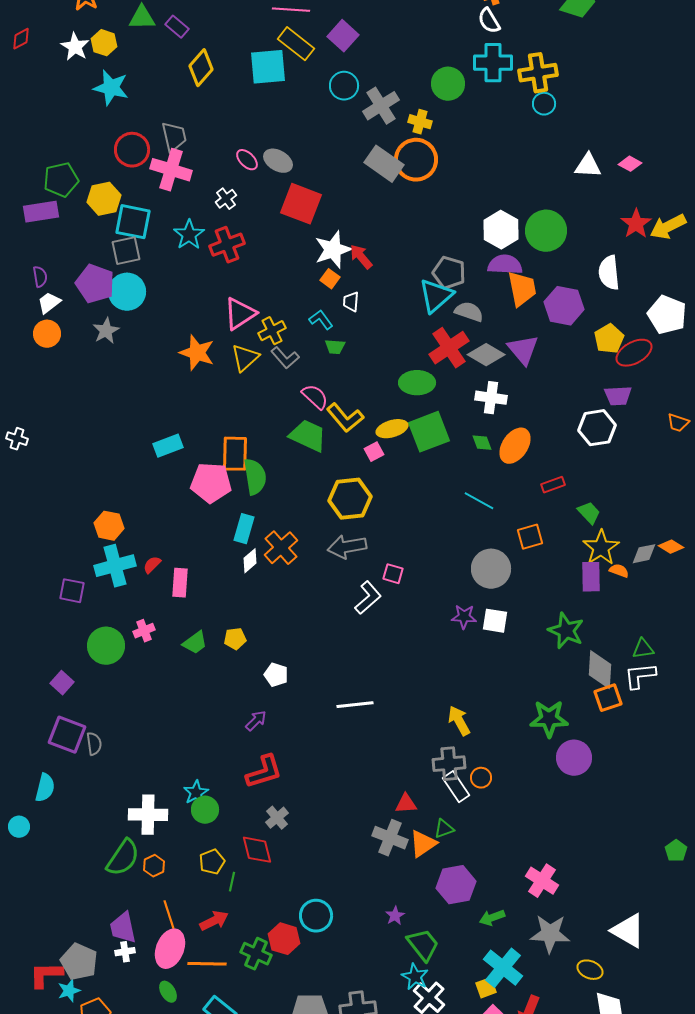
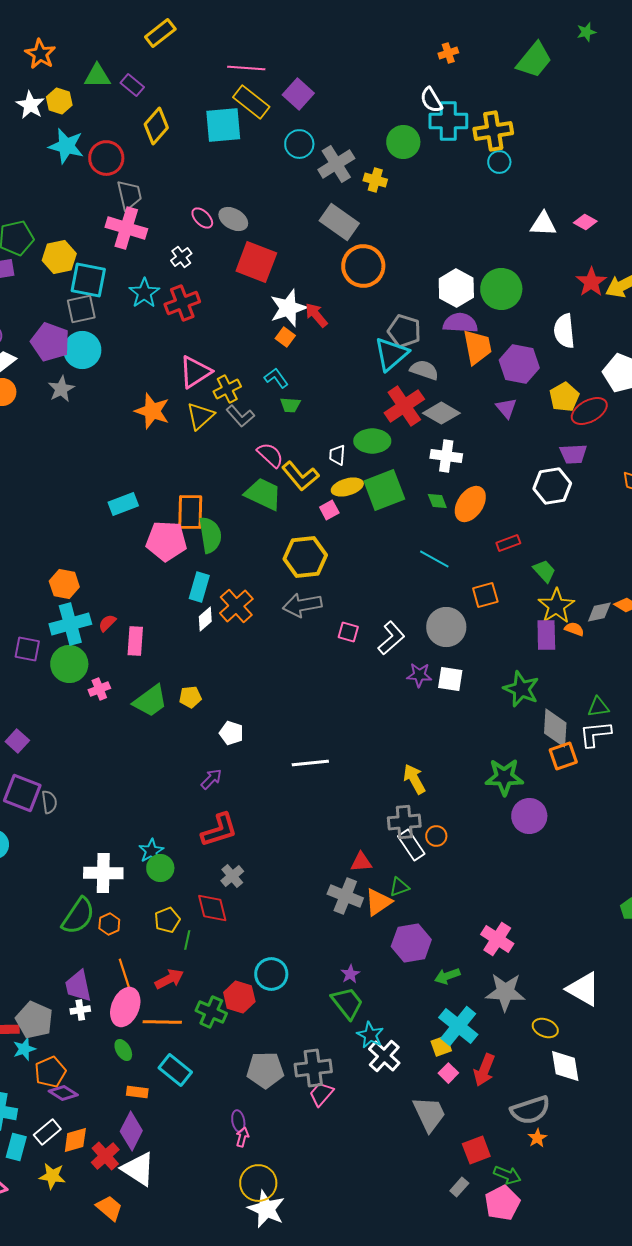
white semicircle: (489, 21) -> (431, 100), moved
red circle: (132, 150) -> (106, 158), moved
orange circle: (416, 160) -> (363, 266), moved
white trapezoid: (351, 302) -> (337, 455), moved
purple triangle: (523, 350) -> (506, 408), moved, size x0.7
white L-shape: (368, 598) -> (391, 638), moved
green trapezoid: (195, 643) -> (150, 701), size x1.4
green circle: (106, 646) -> (69, 664), moved
green trapezoid: (423, 945) -> (347, 1003), moved

